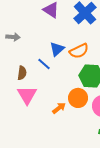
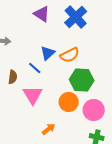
pink triangle: (27, 95) -> (33, 95), moved
orange arrow: (59, 108) -> (49, 129), moved

